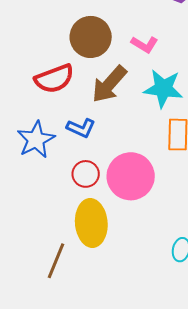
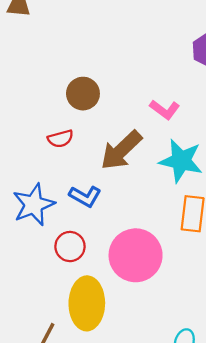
brown circle: (91, 37) -> (83, 94), moved, size x0.7
red semicircle: (54, 79) -> (60, 139), size x0.6
red circle: (86, 174) -> (70, 247), moved

